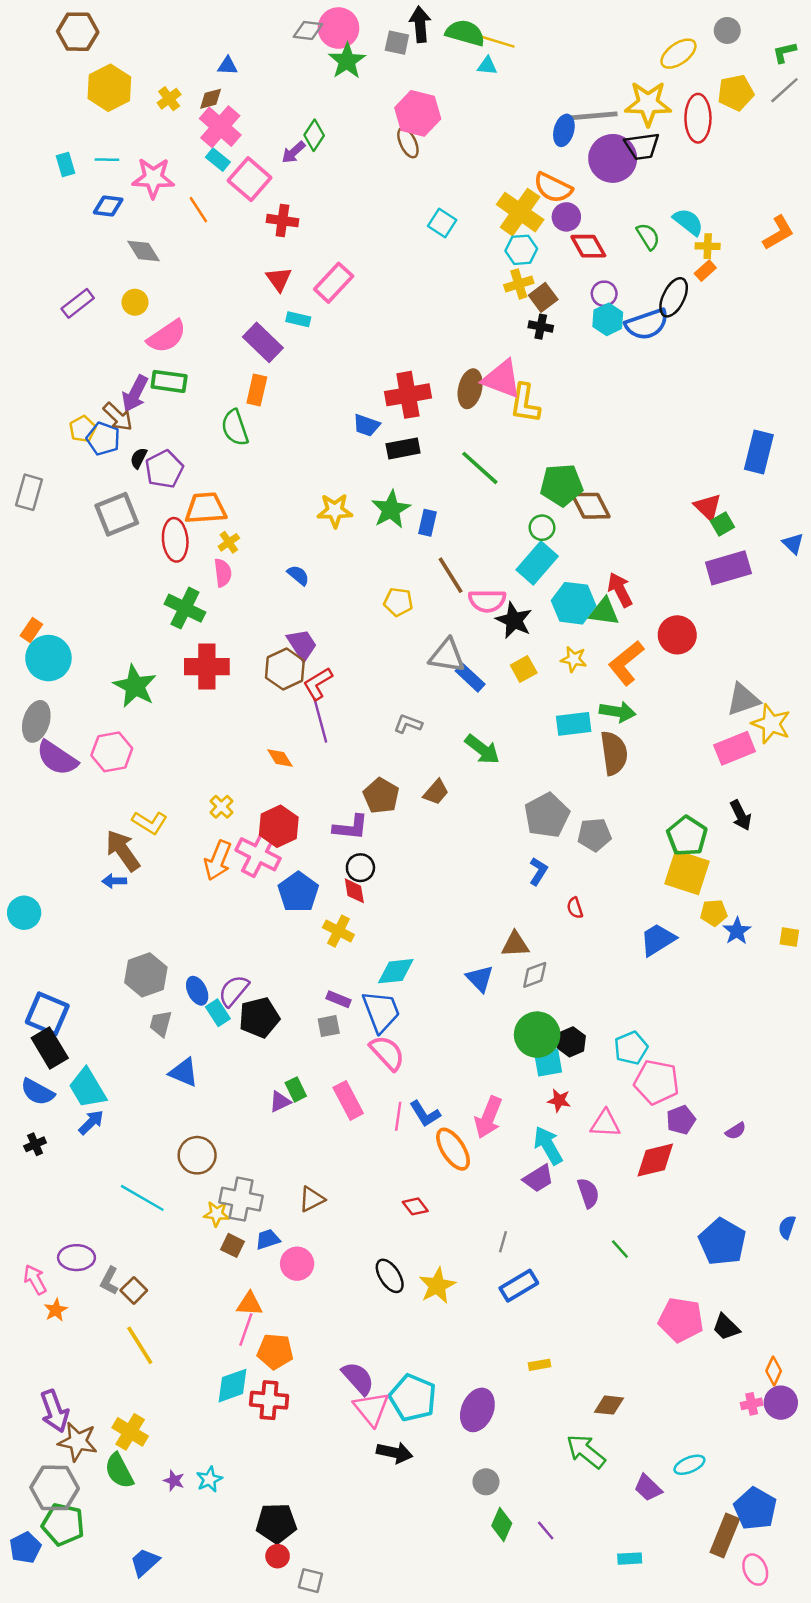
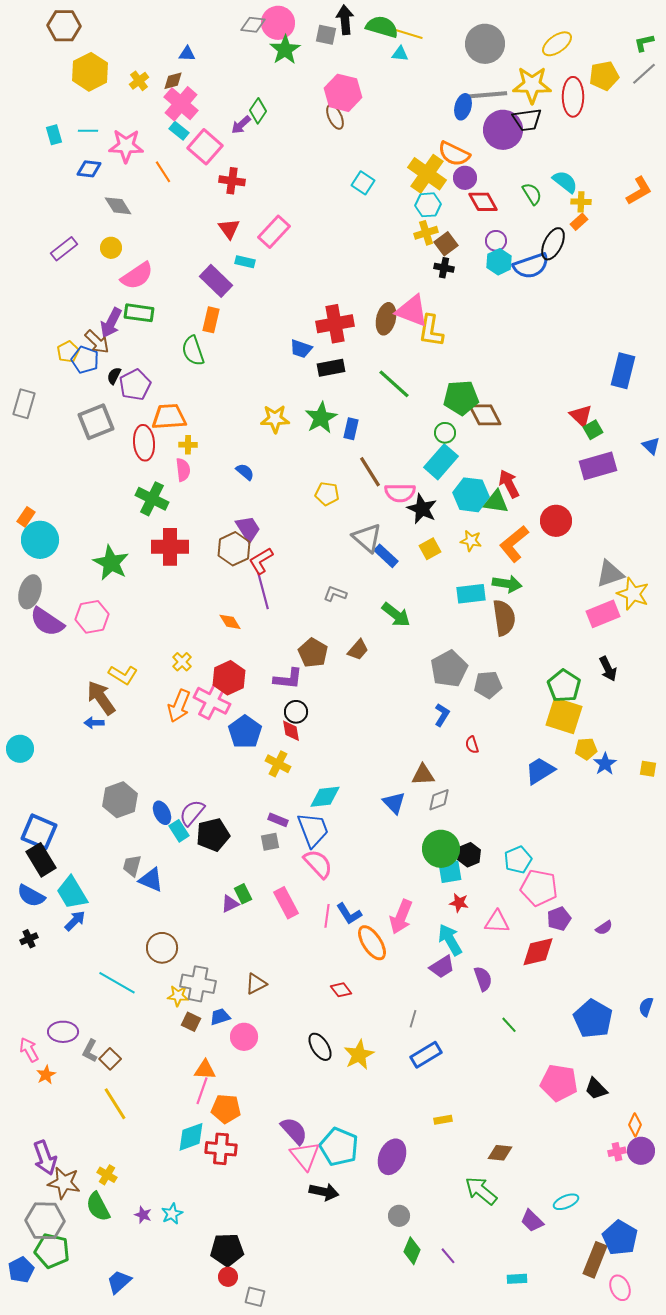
gray circle: (727, 30) -> (485, 44), moved, size x1.8
yellow cross: (229, 542) -> (188, 445), turned 36
gray triangle: (447, 656) -> (367, 538), turned 32
gray trapezoid: (161, 1024) -> (132, 866), moved
yellow cross: (130, 1432) -> (107, 1175), size x0.7

